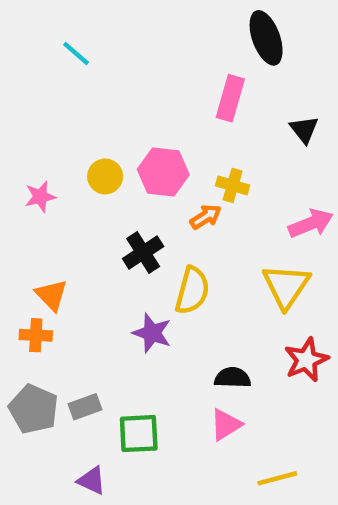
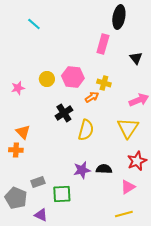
black ellipse: (266, 38) -> (119, 17), turned 30
purple star: (152, 333) -> (82, 170), moved, turned -30
gray pentagon: (34, 409) -> (16, 198), moved
pink triangle: (226, 425) -> (128, 187), moved

